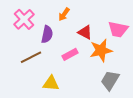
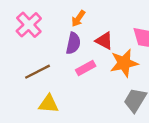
purple semicircle: (47, 34) -> (73, 43), moved
yellow triangle: (51, 83) -> (49, 104), moved

